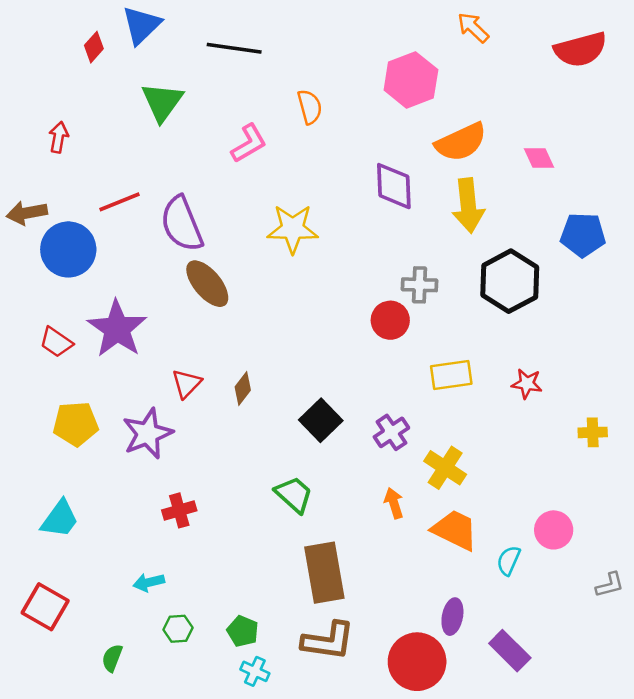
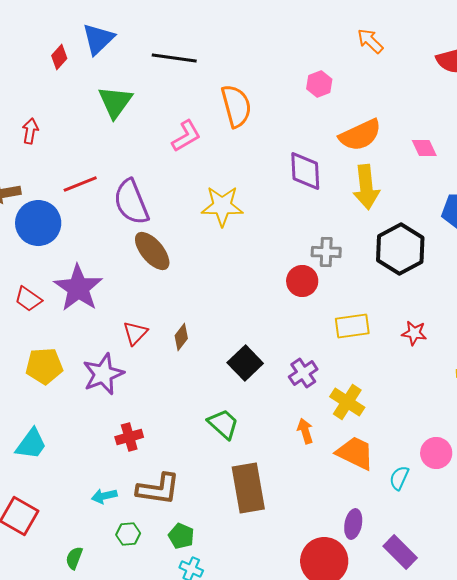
pink hexagon: (411, 80) -> (319, 84), size x0.6
orange semicircle: (310, 107) -> (236, 106), size x1.5
brown L-shape: (328, 641) -> (158, 489), moved

